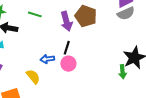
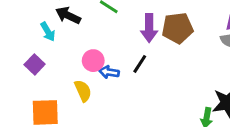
brown pentagon: (86, 16) -> (178, 28), turned 30
pink circle: (68, 64) -> (93, 61), moved

